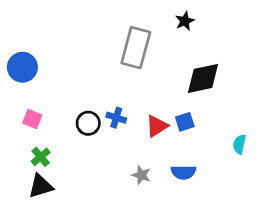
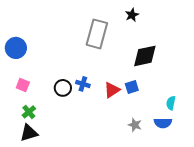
blue semicircle: (183, 172) -> (163, 123), moved
gray star: (141, 175) -> (135, 125), moved

